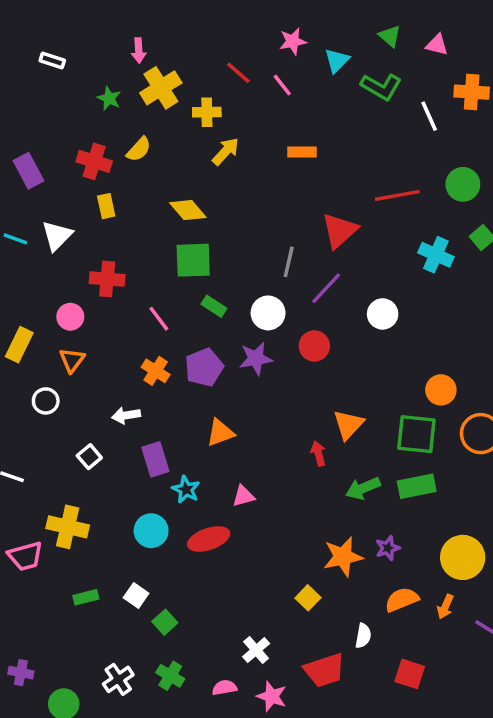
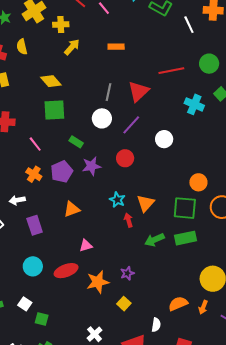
yellow semicircle: (139, 149) -> (22, 47), turned 126
gray line: (289, 262) -> (108, 92), moved
green rectangle: (214, 306) -> (76, 142), moved
white circle: (268, 313) -> (102, 118), moved
cyan star: (186, 489) -> (117, 200), moved
purple star: (388, 548) -> (127, 273), moved
orange star: (343, 557) -> (98, 282), moved
green square: (165, 622) -> (42, 319), turned -32

